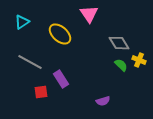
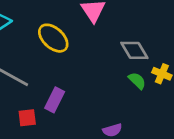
purple rectangle: (61, 79) -> (55, 100), turned 60

